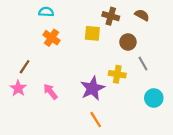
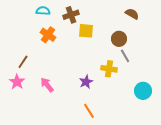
brown cross: (111, 16) -> (71, 15), moved, turned -35
gray line: (143, 64) -> (125, 56), moved
purple star: (92, 88) -> (86, 82), size x0.6

